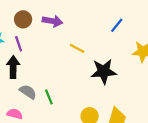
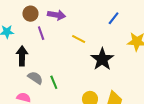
purple line: (19, 44) -> (41, 33), moved
black star: (104, 71) -> (102, 59), turned -30

